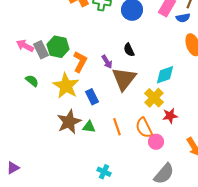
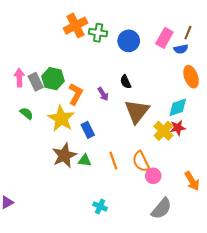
pink arrow: (25, 46) -> (19, 78), turned 60
cyan diamond: (165, 75) -> (178, 107), moved
brown triangle: (124, 79) -> (137, 111), moved
yellow cross: (154, 98) -> (163, 131), moved
red star: (170, 116) -> (178, 128), moved

